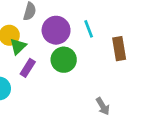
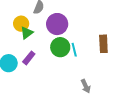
cyan line: (89, 29) -> (74, 50), moved
purple rectangle: (28, 68) -> (29, 58), moved

